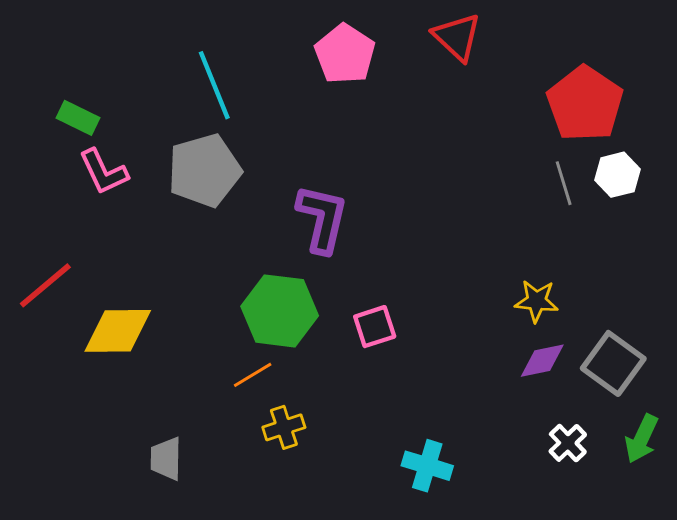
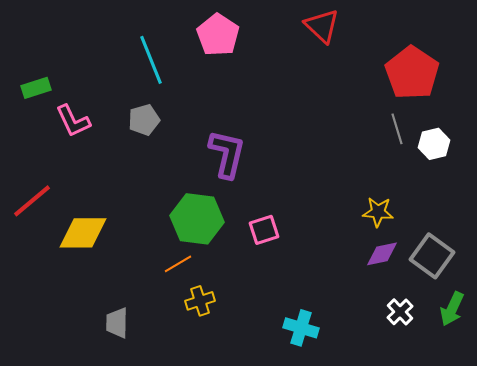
pink pentagon: (345, 54) -> (218, 35), moved
green rectangle: (78, 118) -> (36, 88), moved, turned -44
gray pentagon: (204, 170) -> (144, 120), size x0.6
white hexagon: (617, 175) -> (434, 144), moved

